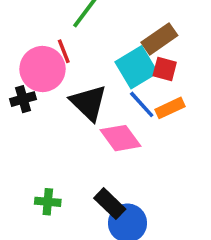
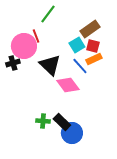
cyan square: (136, 67) -> (77, 45), size x0.7
orange rectangle: (170, 108) -> (94, 59), moved
green cross: (48, 202) -> (43, 121), moved

